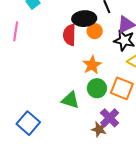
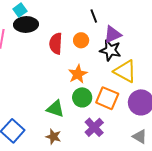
black ellipse: (84, 19) -> (26, 24), moved
brown star: (99, 129) -> (53, 137), moved

